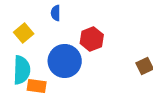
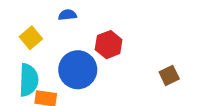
blue semicircle: (56, 13) -> (67, 15), turned 84

